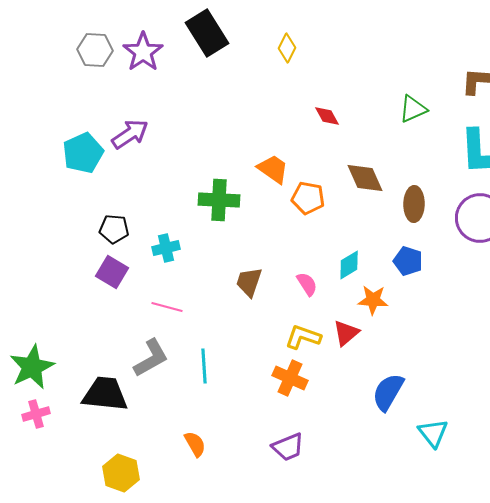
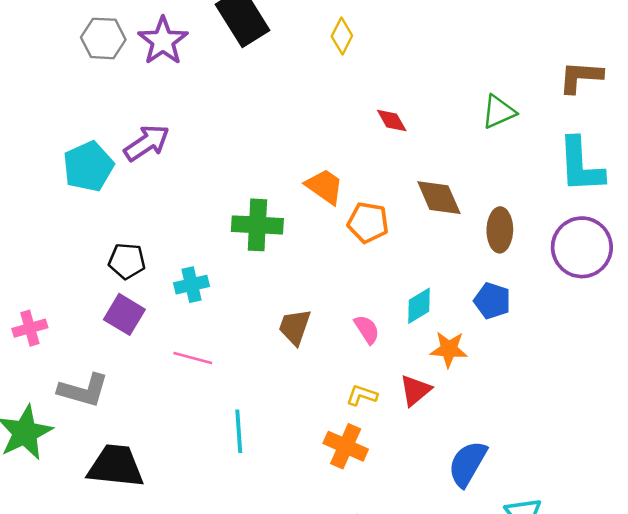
yellow L-shape: (303, 337) -> (362, 395), size x0.7
gray L-shape: (151, 358) -> (83, 390), moved, turned 45
pink cross: (36, 414) -> (30, 328), moved

